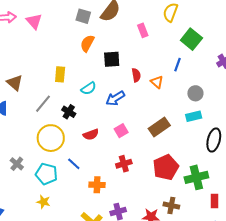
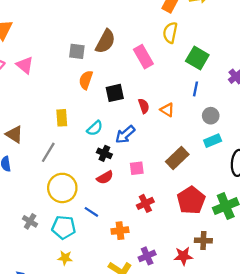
pink rectangle: (143, 30) -> (143, 57), size x1.5
blue line: (178, 65) -> (195, 89), moved
black cross: (69, 112) -> (104, 153), moved
pink square: (121, 131) -> (137, 168), turned 32

